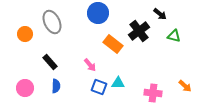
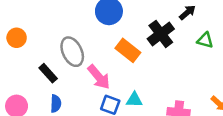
black arrow: (160, 14) -> (187, 12), turned -80
gray ellipse: (52, 22) -> (72, 52), moved
pink arrow: (90, 65) -> (99, 77), size x1.5

